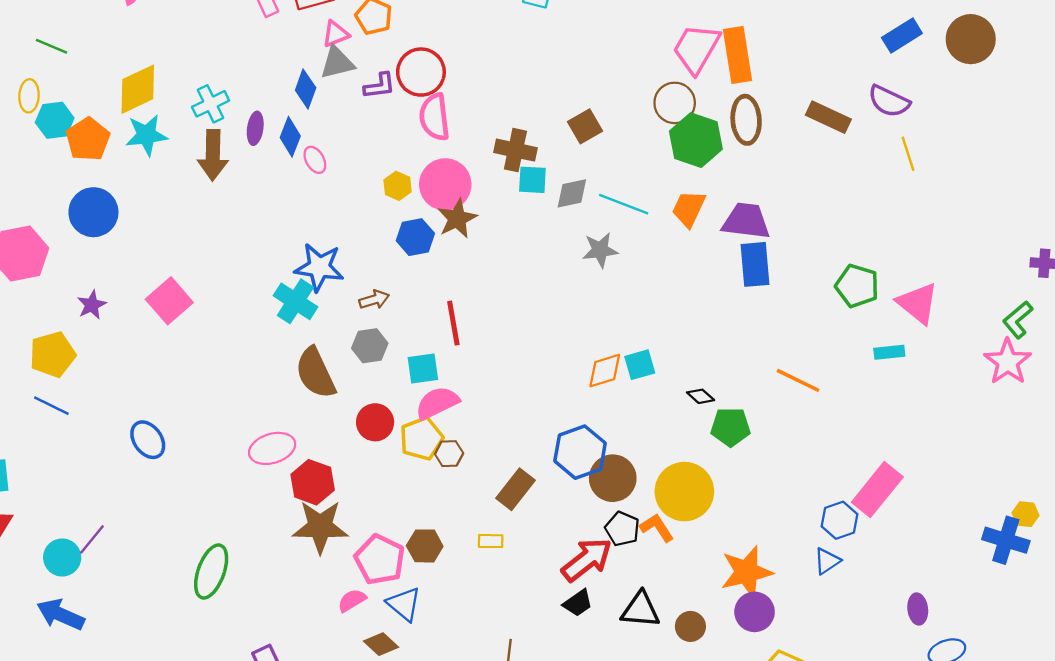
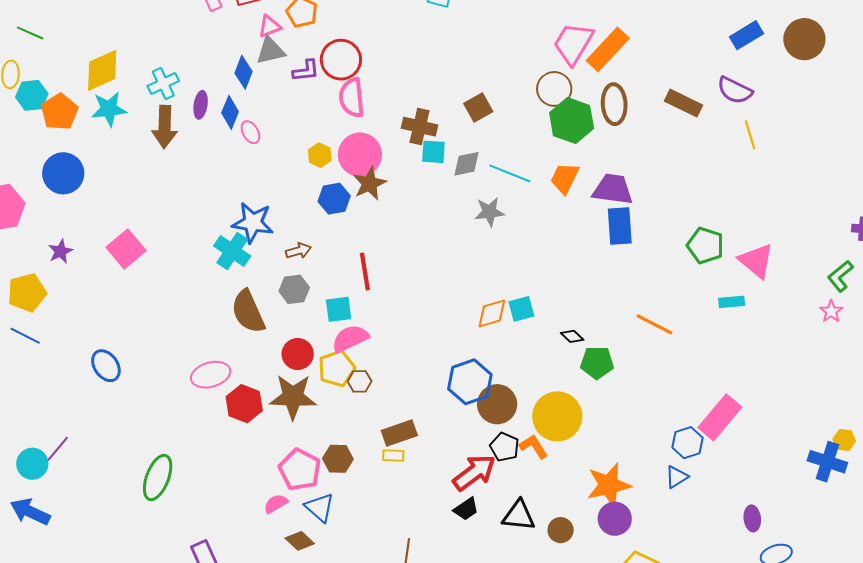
orange rectangle: (738, 55) -> (608, 49), turned 51
pink star: (1008, 362) -> (831, 311), size x0.6
brown rectangle: (516, 489) -> (399, 433), moved, turned 32
brown star: (320, 527) -> (293, 397), moved

